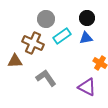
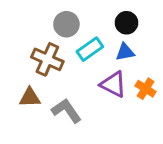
brown triangle: (15, 61) -> (30, 97), moved
purple triangle: (87, 87) -> (113, 84), moved

